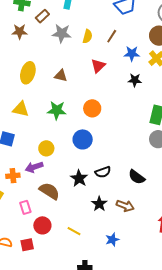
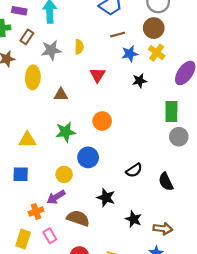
brown line: (112, 36) -> (118, 35), moved, turned 56
yellow ellipse: (28, 73) -> (33, 77), moved
blue circle: (83, 139) -> (88, 157), moved
black semicircle: (103, 172) -> (134, 170), moved
black semicircle: (137, 177) -> (166, 182), turned 42
brown arrow: (125, 206) -> (163, 229), moved
pink rectangle: (25, 207) -> (50, 236), moved

